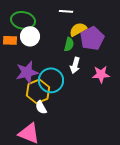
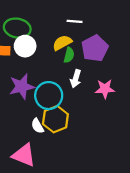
white line: (66, 11) -> (75, 21), moved
yellow semicircle: (78, 29) -> (62, 43), moved
yellow hexagon: (38, 91) -> (55, 119), moved

